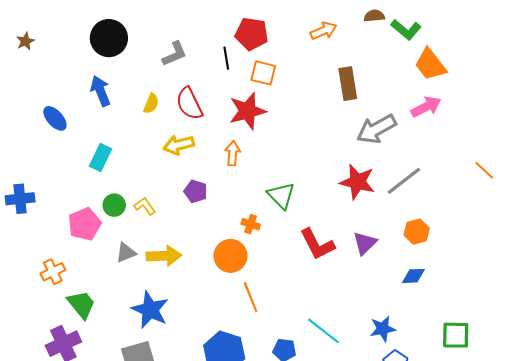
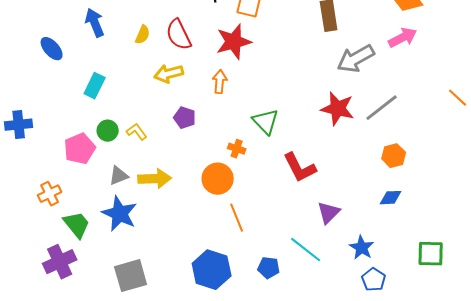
purple triangle: (365, 243) -> (329, 213), moved
blue star: (150, 310) -> (120, 214), moved
blue star: (383, 329) -> (362, 248), turned -30

